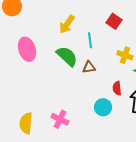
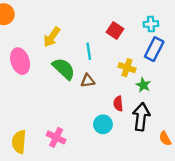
yellow arrow: (67, 24) -> (52, 37), moved

